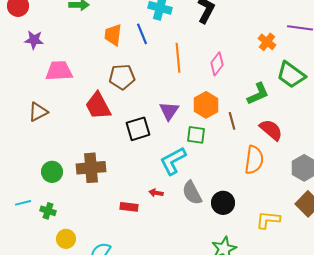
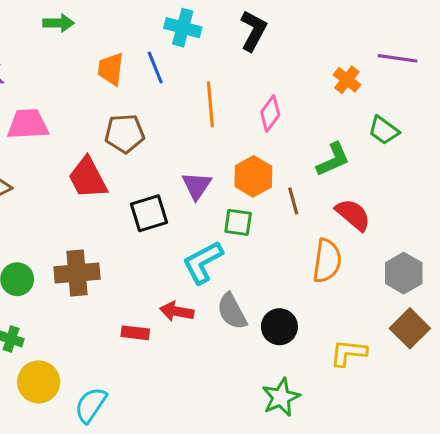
green trapezoid: (291, 75) -> (384, 130), size x0.7
red arrow: (156, 193) -> (177, 311), size x1.5
yellow circle: (66, 239) -> (39, 382), size x1.4

